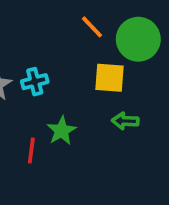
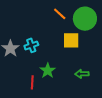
green arrow: (125, 121) -> (82, 74), moved

